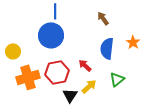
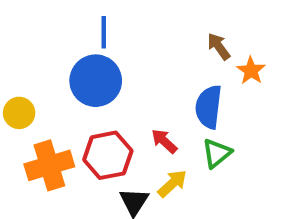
brown arrow: (103, 18) -> (219, 46), moved
orange star: (133, 42) -> (251, 71), moved
green triangle: (117, 79) -> (217, 153), moved

